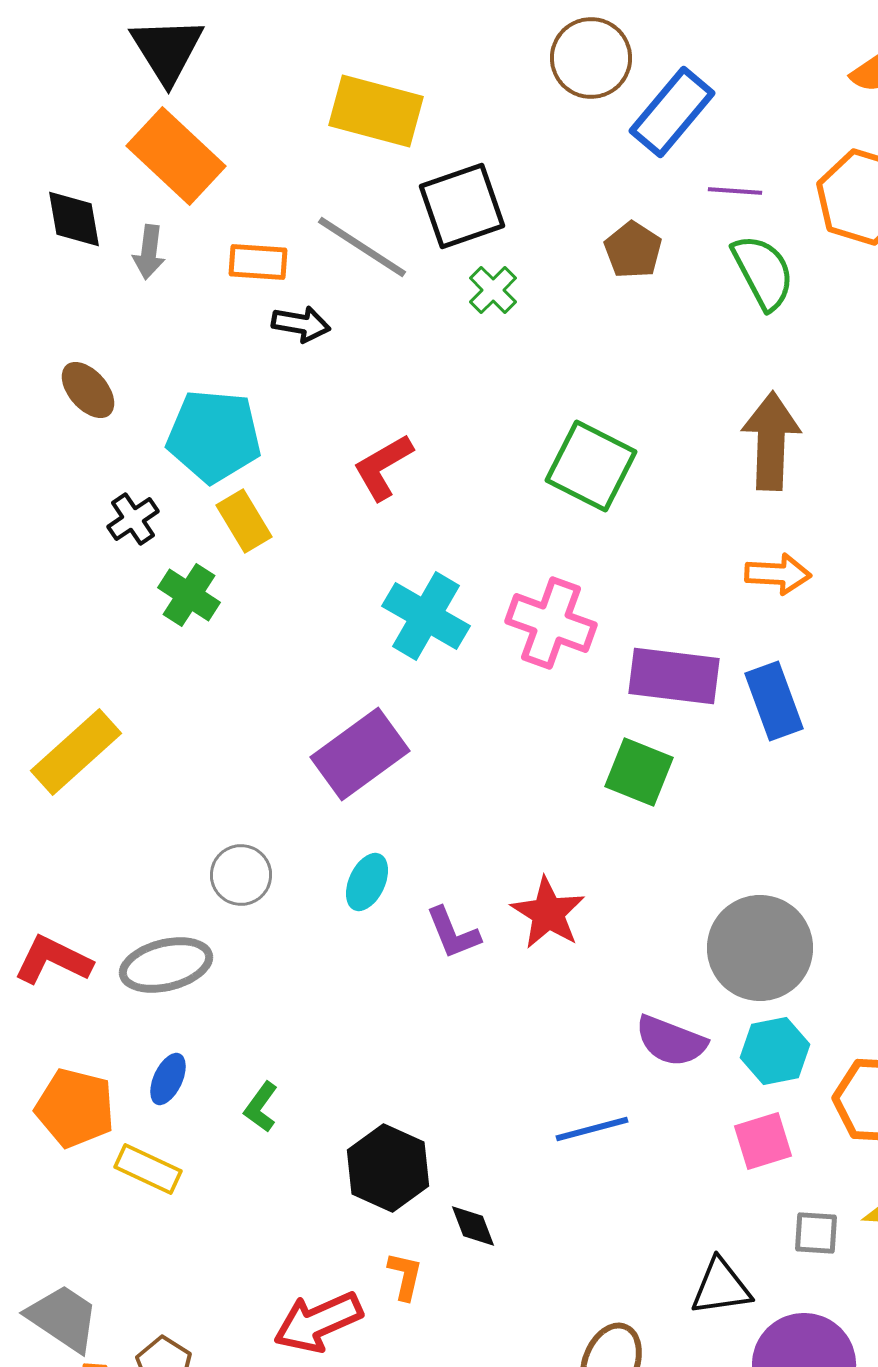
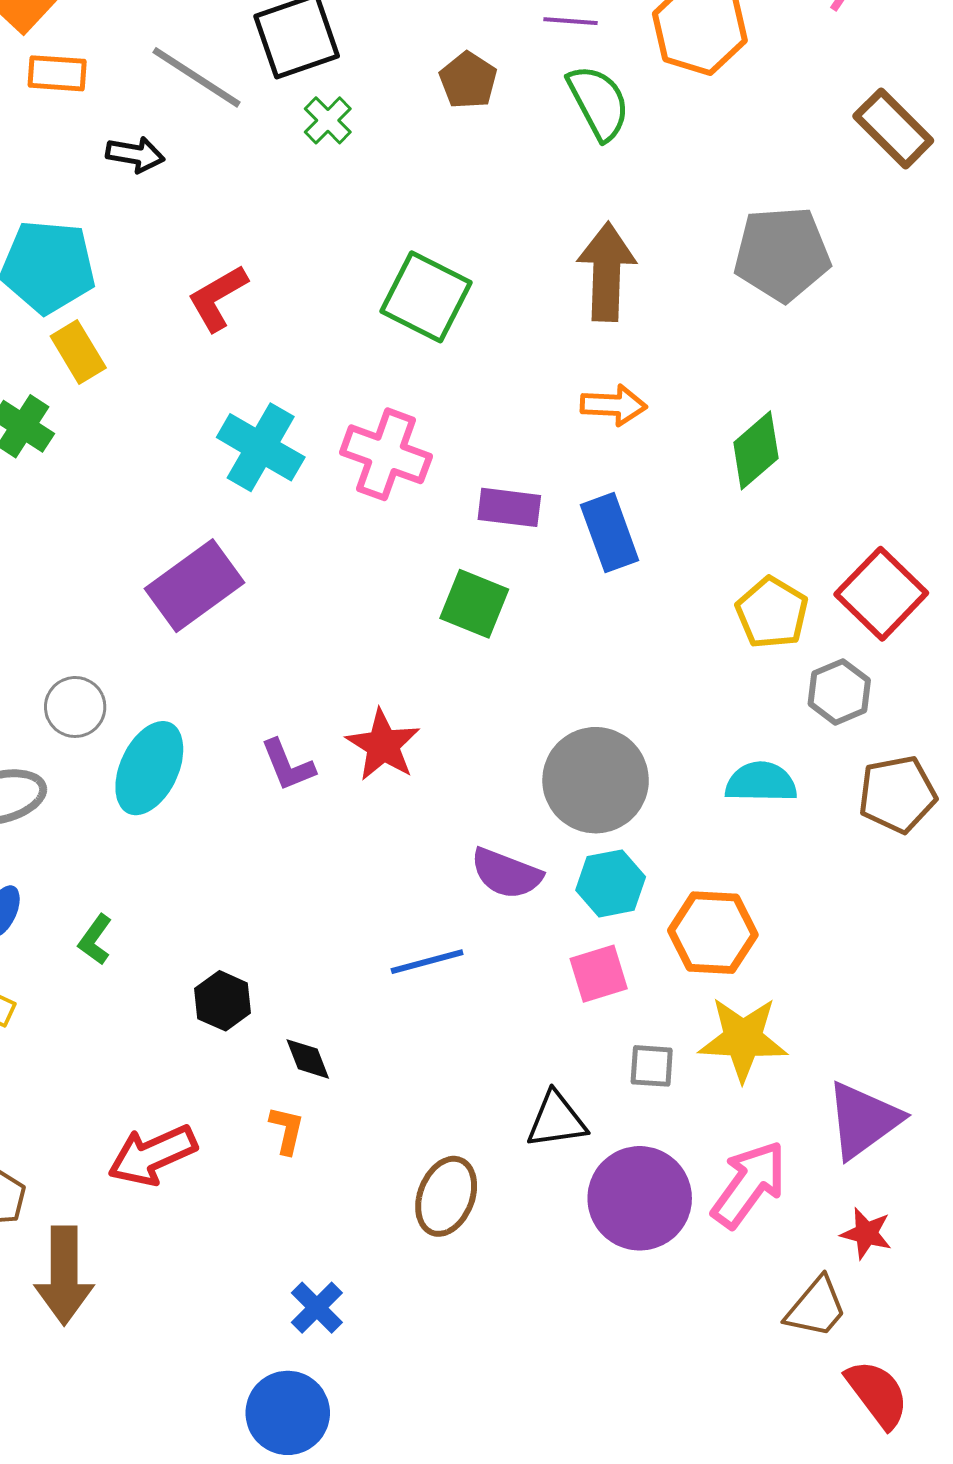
orange rectangle: (258, 262) -> (57, 73), moved
purple rectangle: (674, 676) -> (509, 507), size x0.7
cyan ellipse: (367, 882) -> (149, 768), moved, size x1.6
black hexagon: (388, 1168) -> (223, 1001), size x0.7
orange L-shape: (405, 1276) -> (287, 1130), moved

